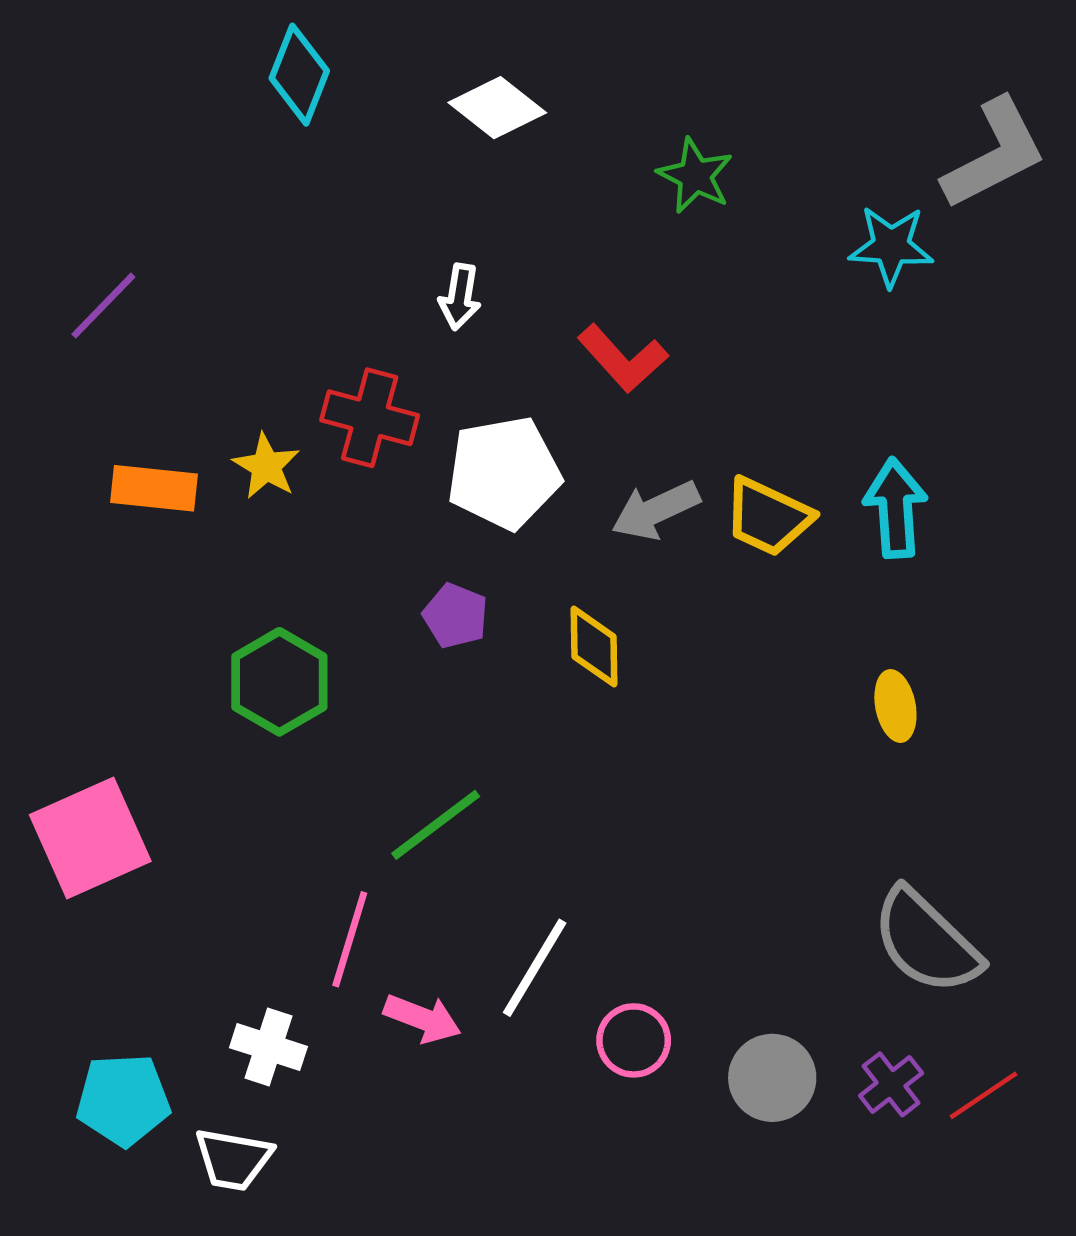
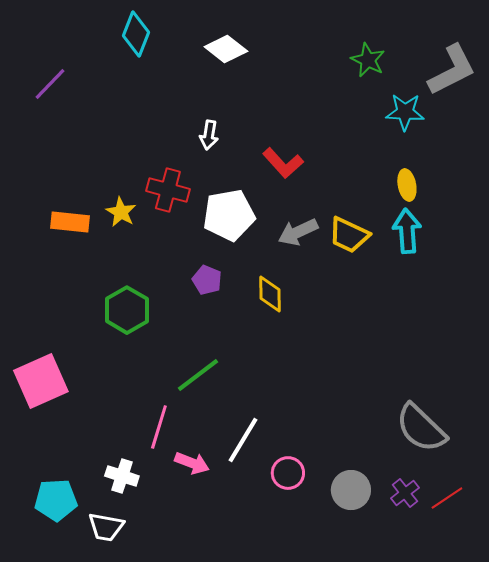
green star: (695, 176) -> (368, 60), moved
purple line: (103, 306) -> (50, 84), moved
yellow ellipse: (895, 706) -> (407, 185), moved

